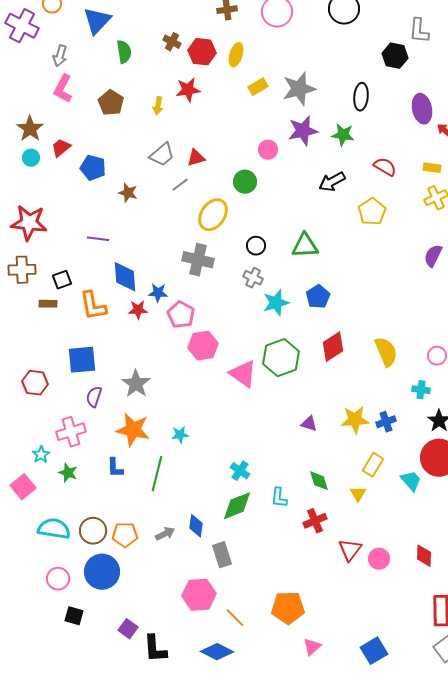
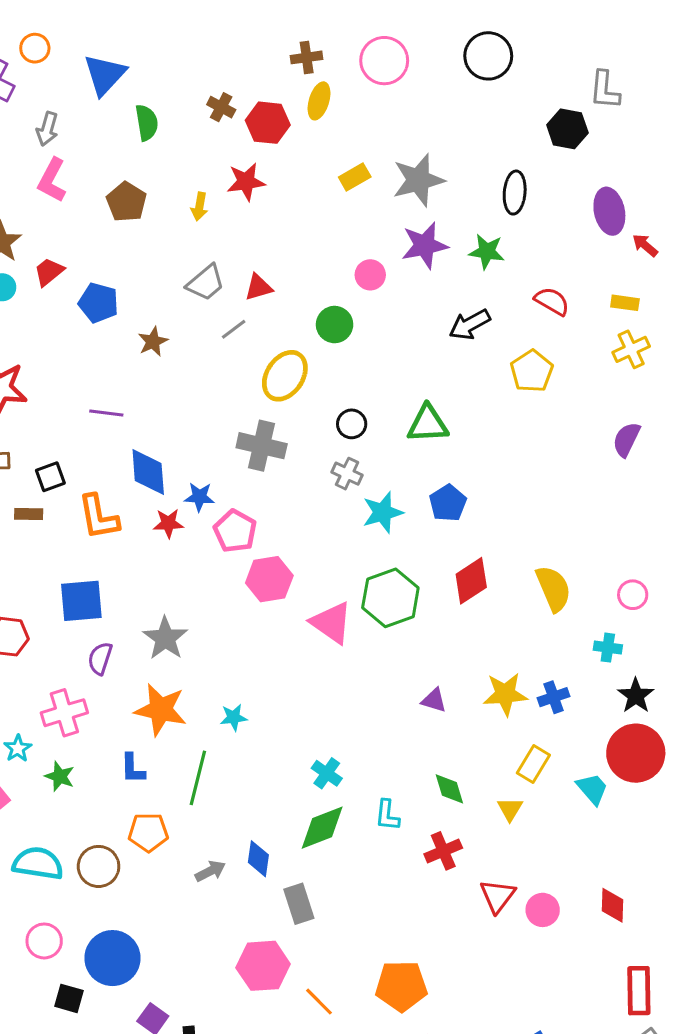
yellow ellipse: (236, 55) -> (319, 101), moved
brown star: (128, 193) -> (153, 342), turned 30
orange pentagon: (125, 535) -> (148, 832), moved
blue circle: (102, 572) -> (112, 958), moved

